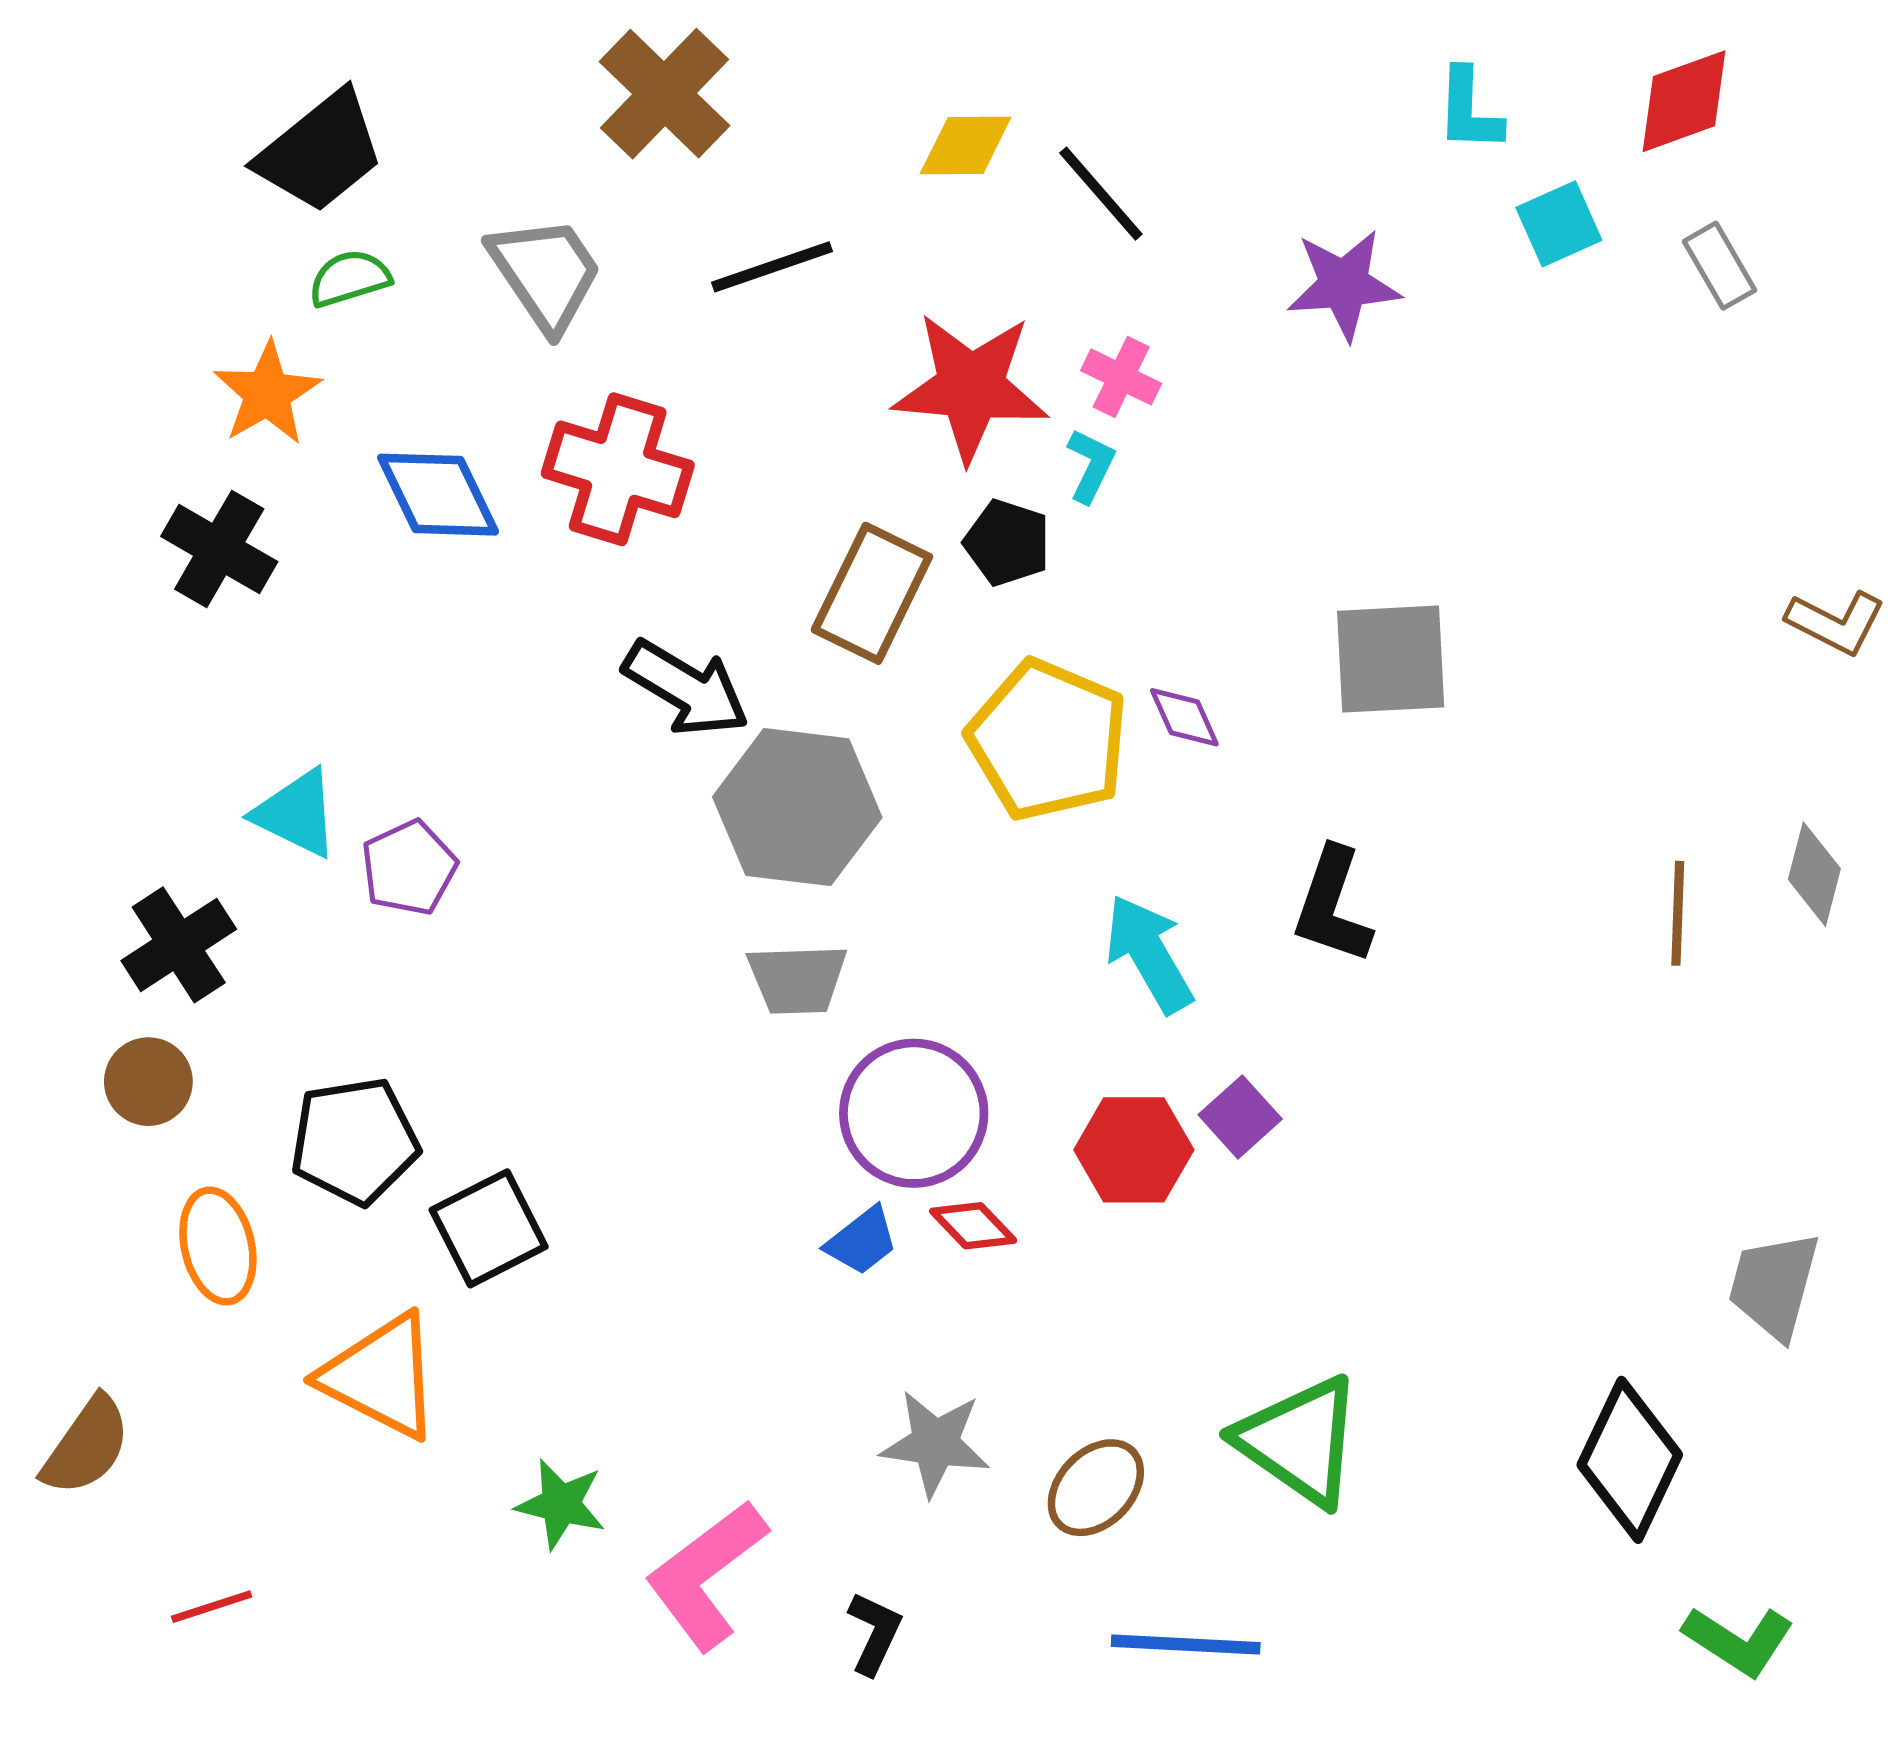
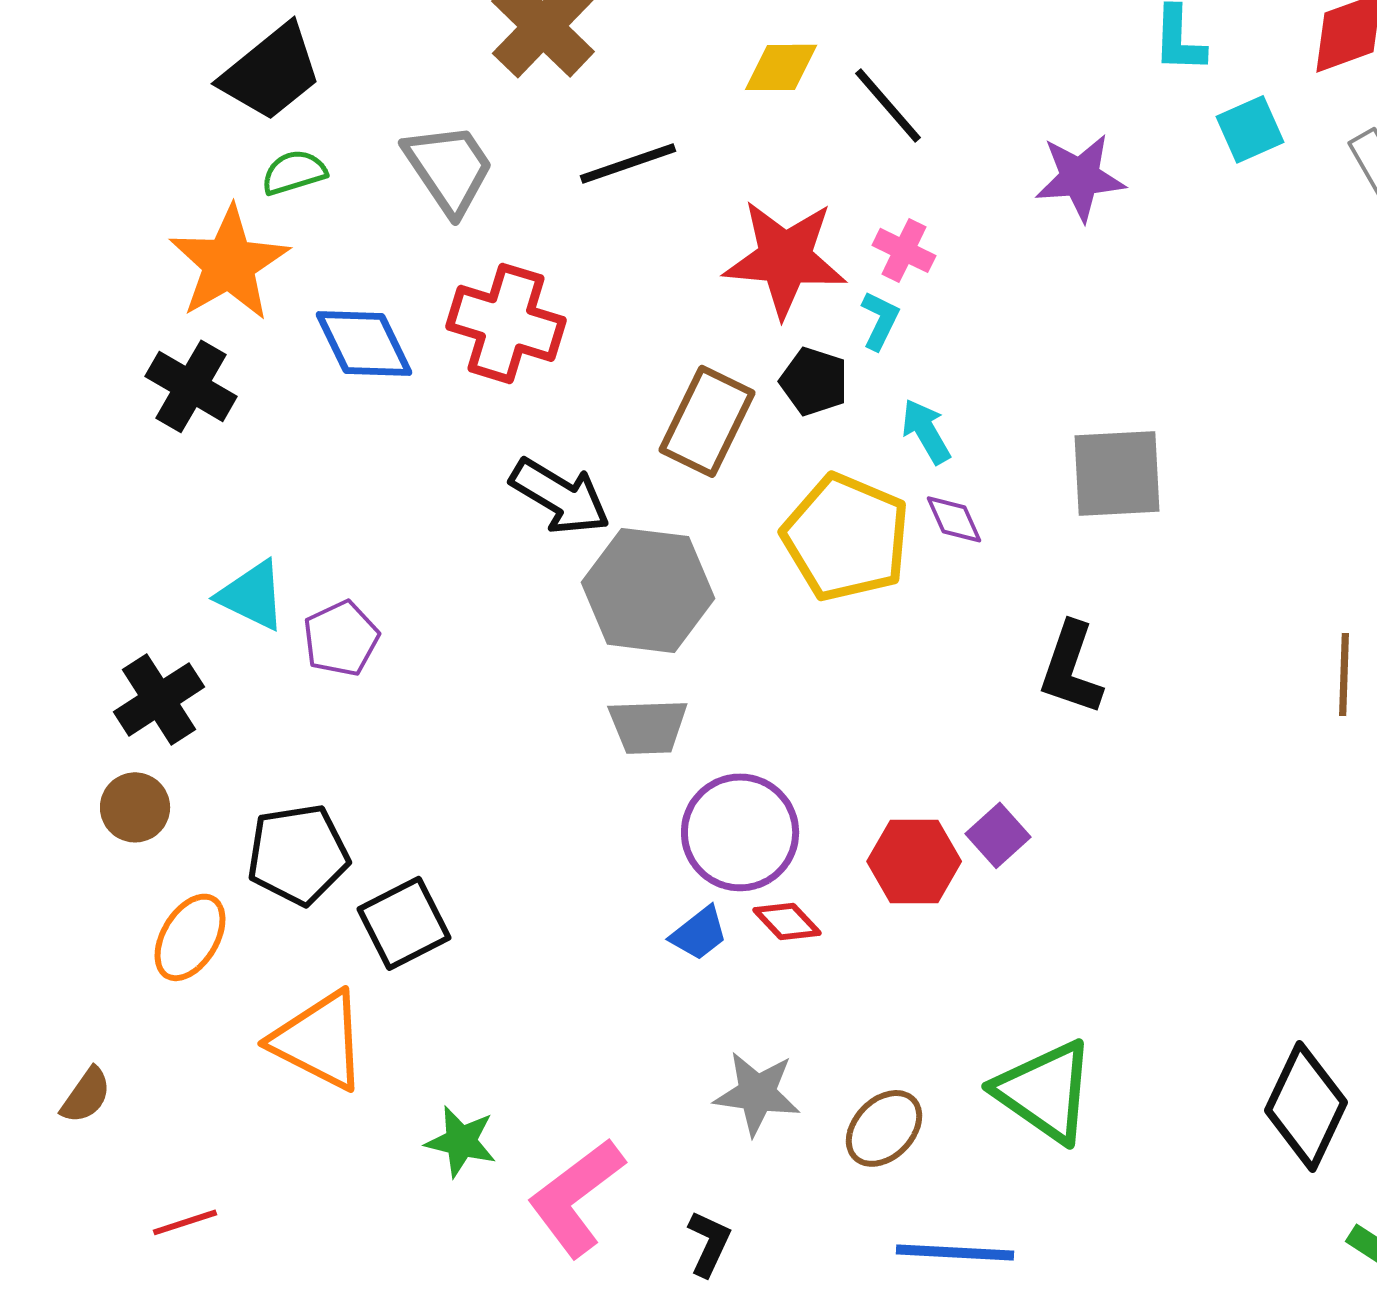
orange star: (267, 393) -> (229, 263), size x1.4
cyan arrow: (1149, 954) -> (926, 431), moved, size x0.7
orange ellipse: (218, 1246) -> (190, 937), turned 44
brown semicircle: (86, 1446) -> (86, 1095), size x0.7

